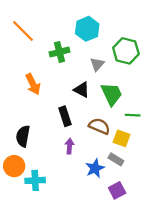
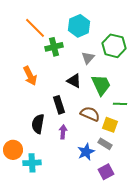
orange line: (23, 31) -> (35, 28), moved
black semicircle: (23, 136) -> (38, 124), moved

